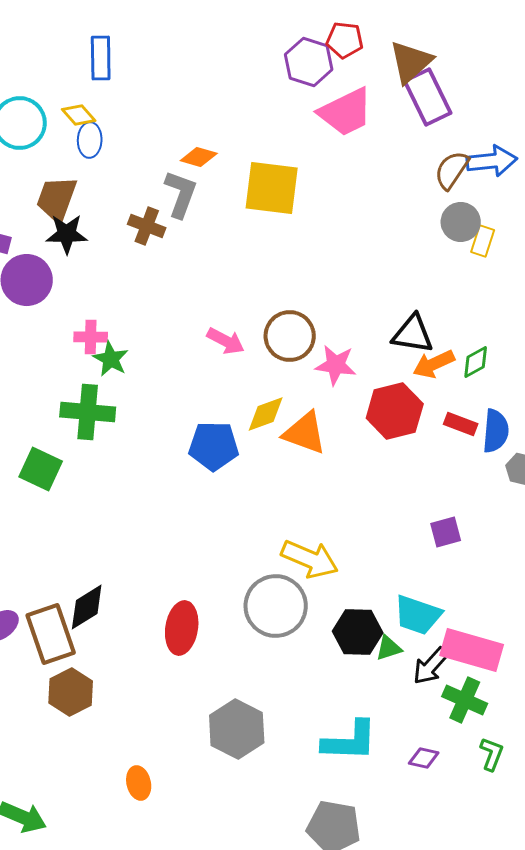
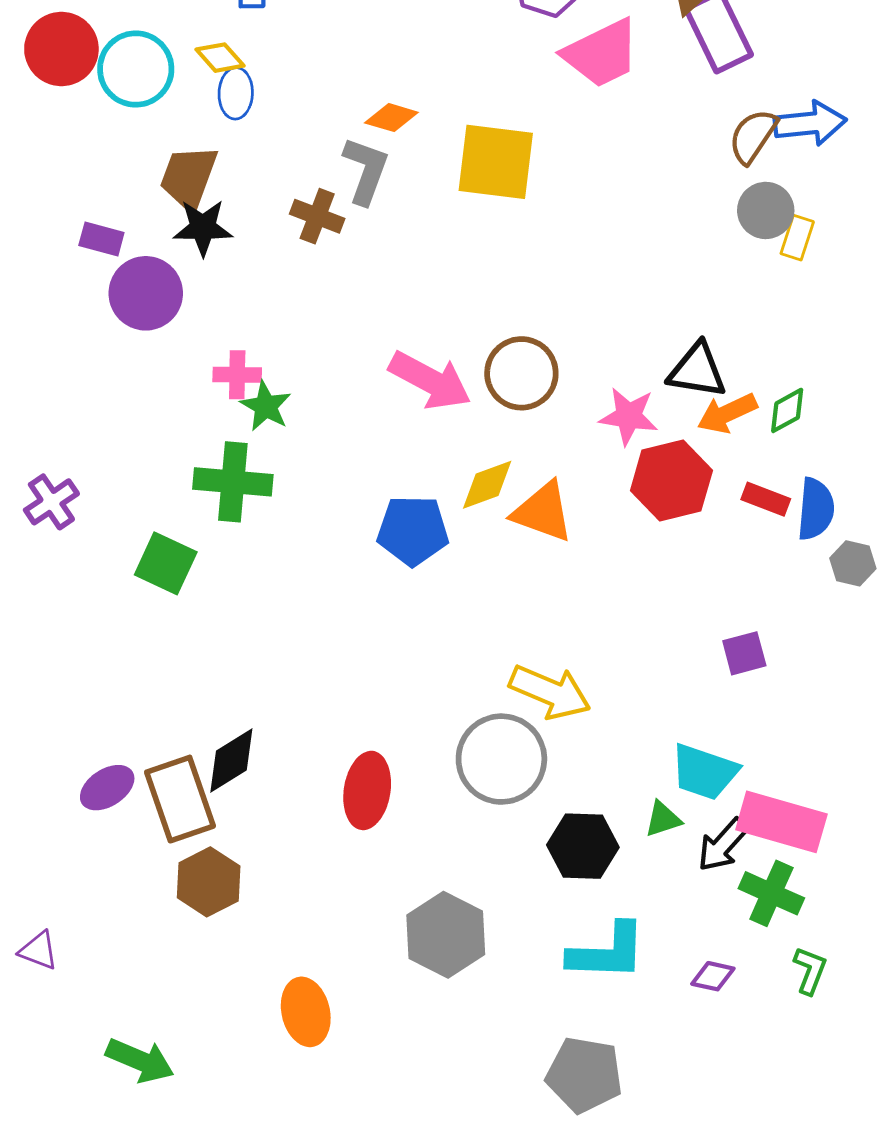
pink arrow: (226, 341) -> (430, 380), size x1.5
pink star: (336, 365) -> (629, 416), moved
black hexagon: (358, 632) -> (583, 846), moved
orange ellipse: (139, 783) -> (306, 1012), size x1.4

